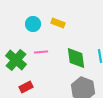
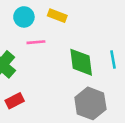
pink line: (41, 52) -> (36, 42), moved

